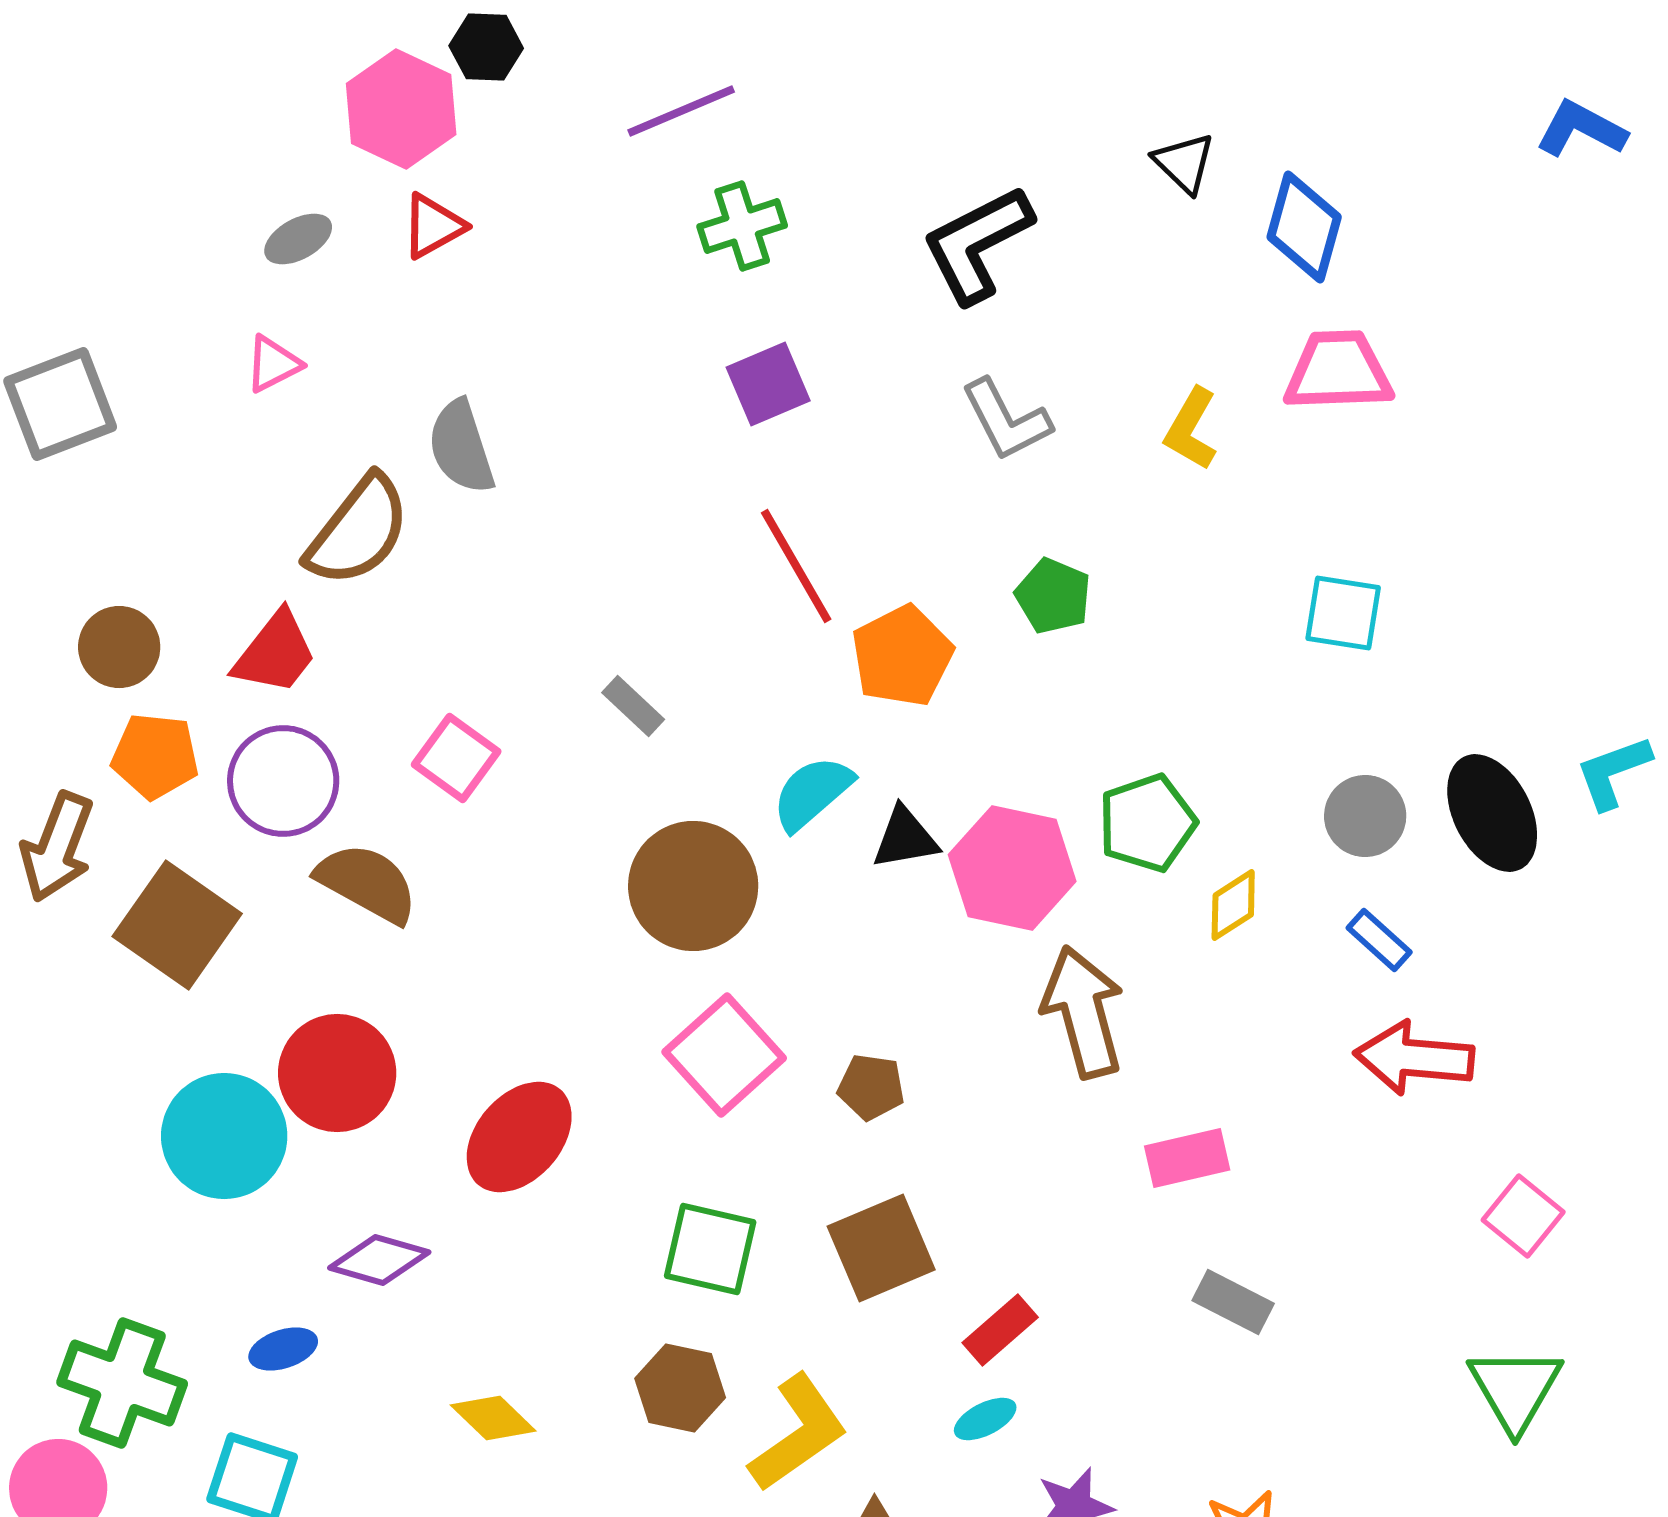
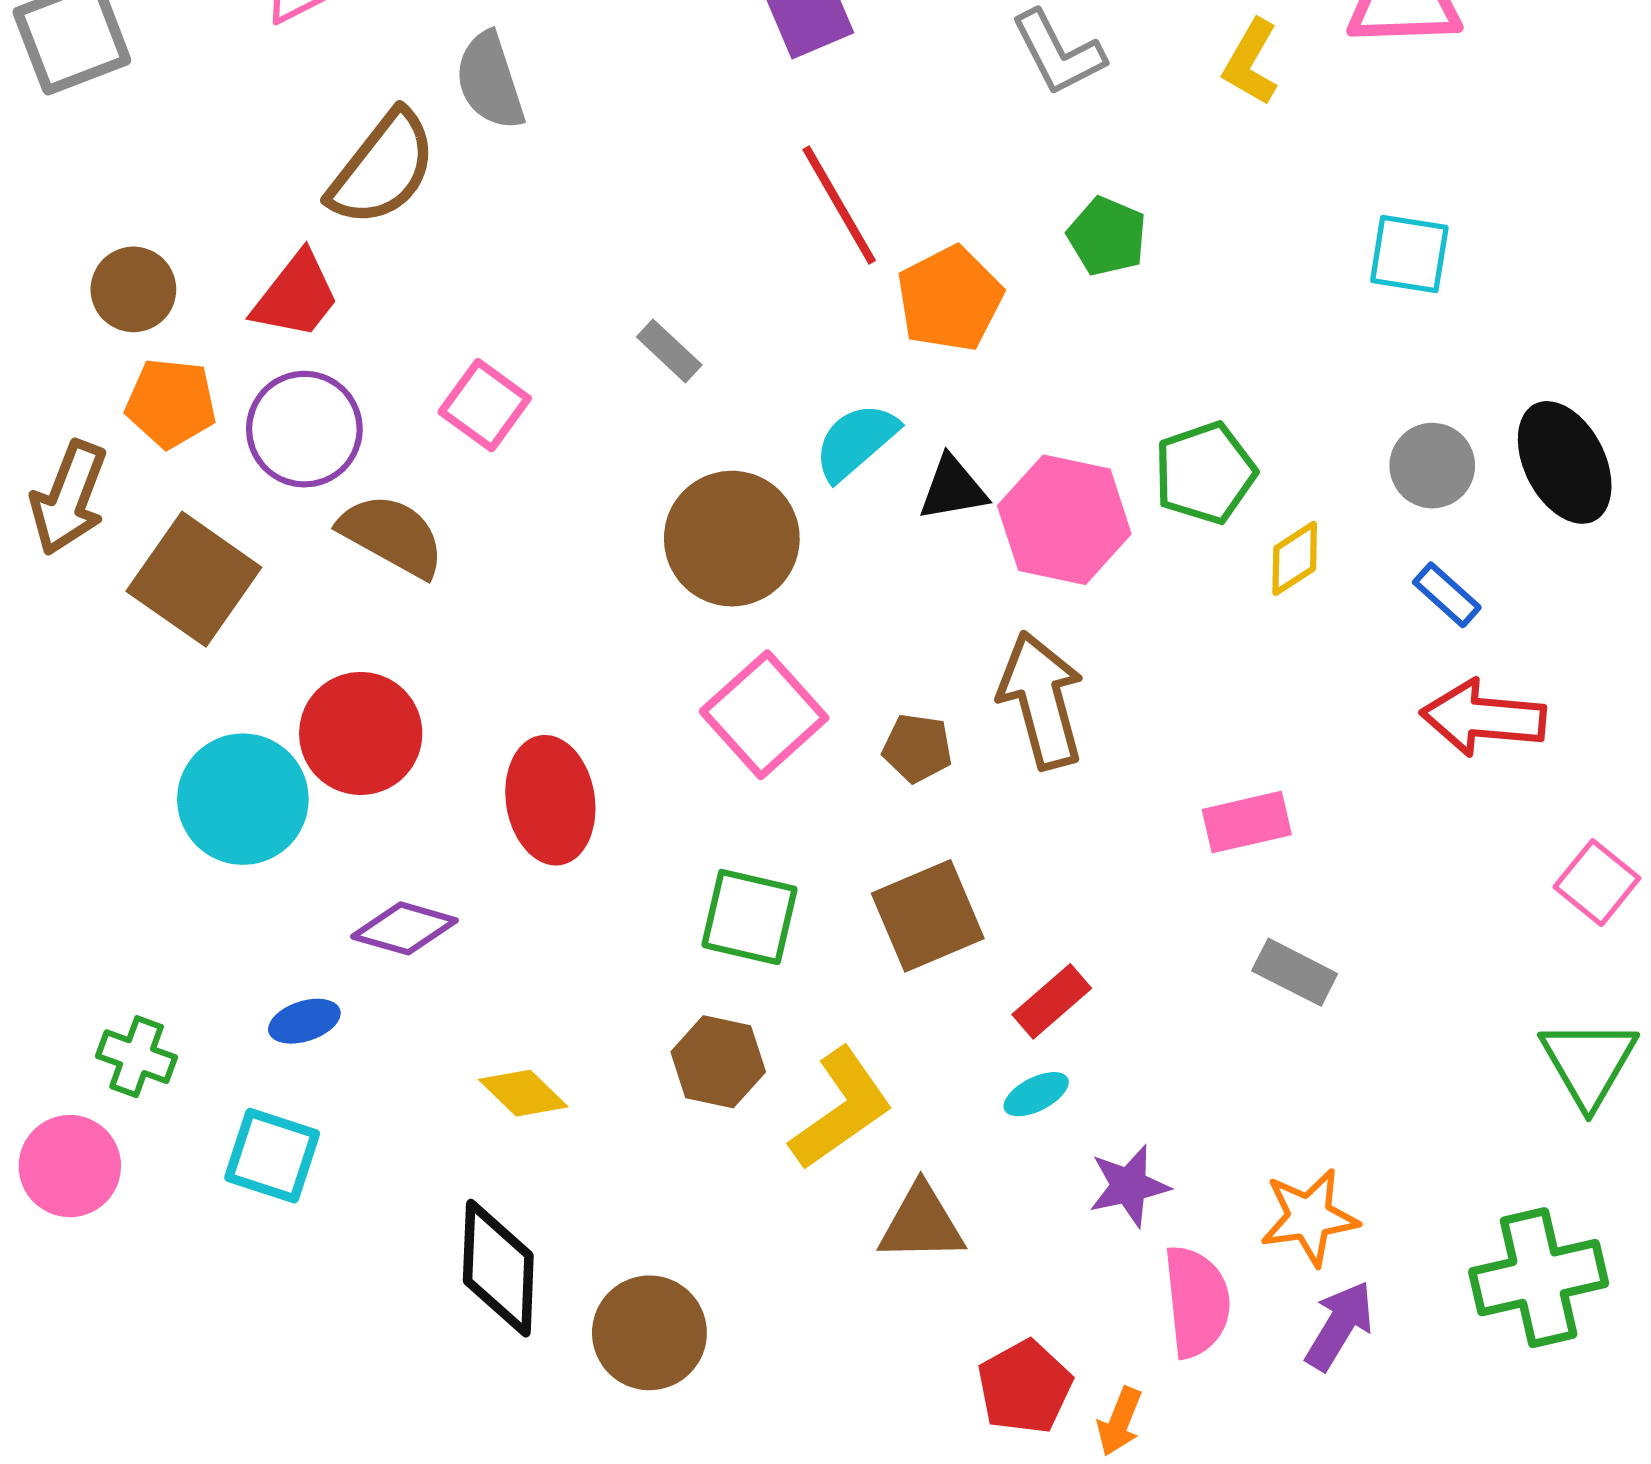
brown arrow: (1083, 1012) -> (1041, 700), moved
red ellipse: (519, 1137) -> (550, 800), turned -50
green cross: (122, 1383) -> (137, 1057), size x0.6

